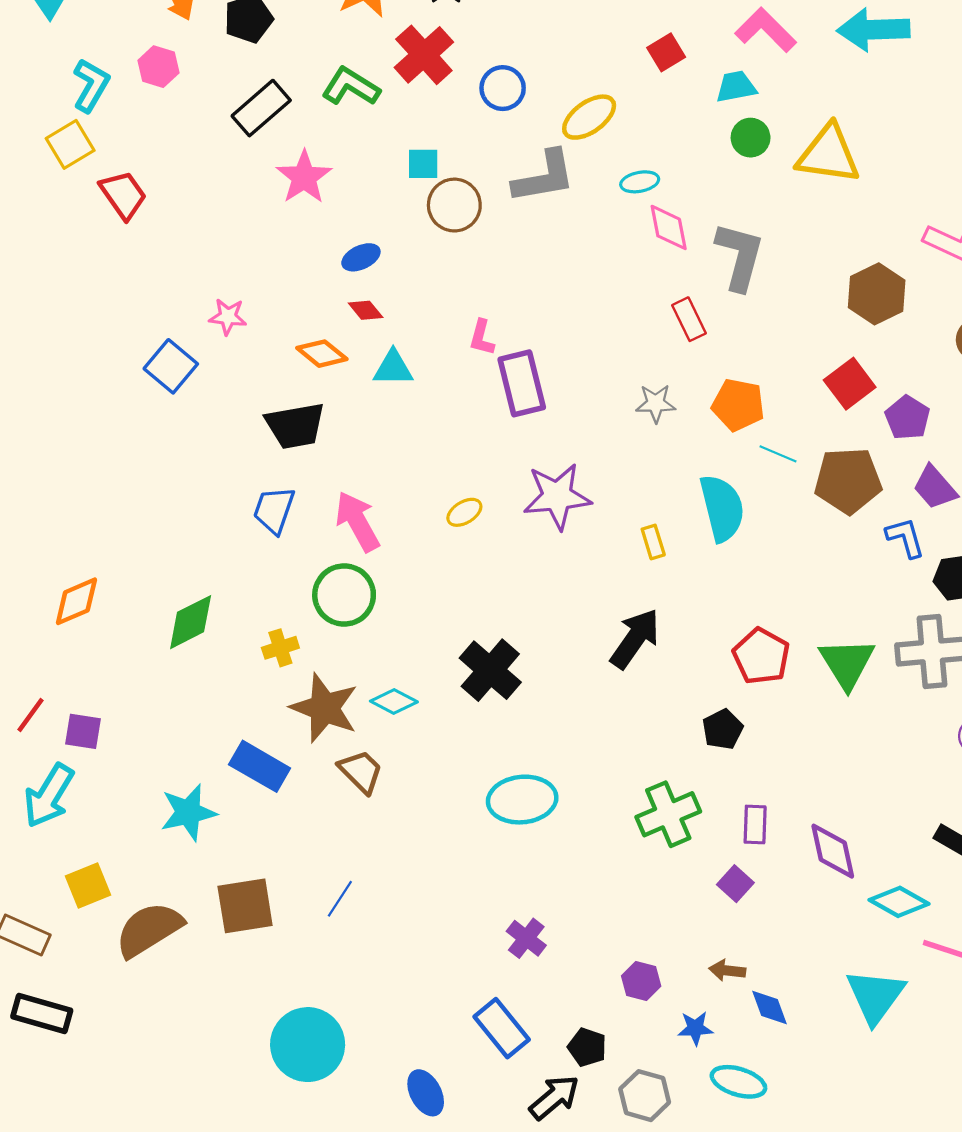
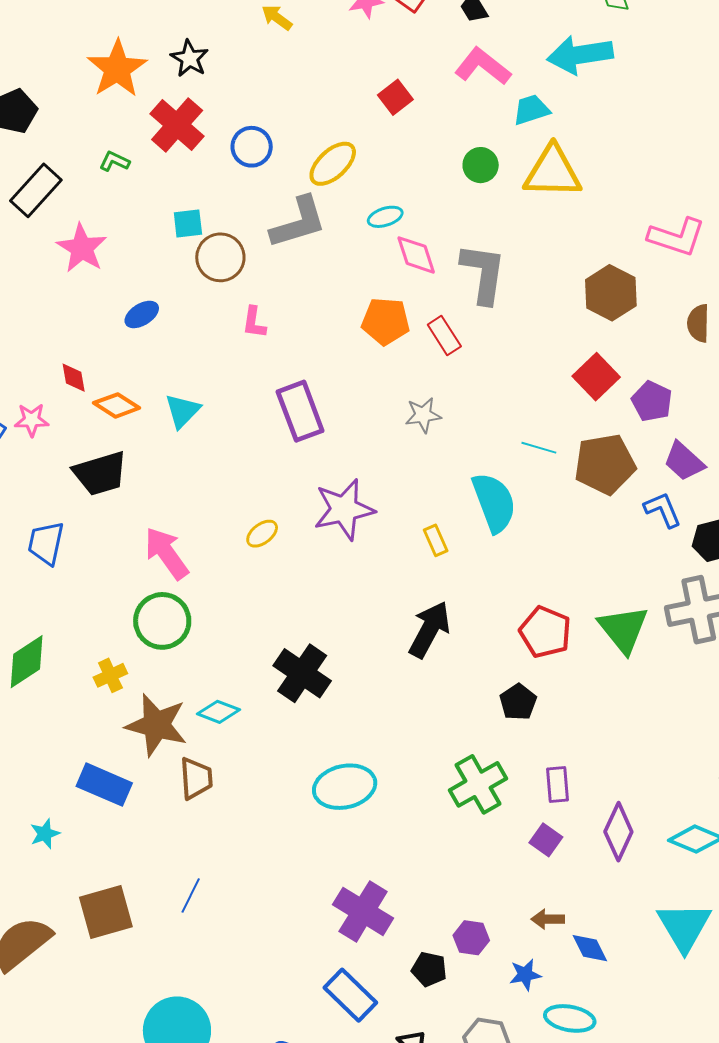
green L-shape: (351, 87) -> (114, 161), size x0.6
cyan trapezoid: (736, 87) -> (531, 110), moved
red diamond: (366, 310) -> (74, 378), moved, turned 36
pink star: (228, 317) -> (32, 420), moved
pink L-shape: (482, 338) -> (254, 322), moved
cyan triangle: (393, 368) -> (182, 411), turned -39
orange pentagon: (738, 405) -> (386, 321), moved
blue trapezoid: (274, 510) -> (46, 543), moved
brown trapezoid: (361, 771) -> (196, 778), turned 48
cyan star: (188, 812) -> (45, 834), size x0.6
purple diamond: (833, 851) -> (618, 832), moved, turned 44
purple cross: (526, 938) -> (363, 911), size x1.6
black pentagon: (587, 1047) -> (429, 969), moved

